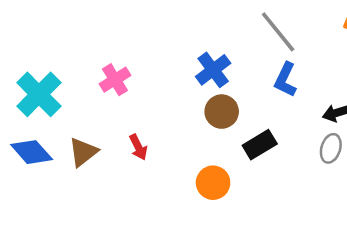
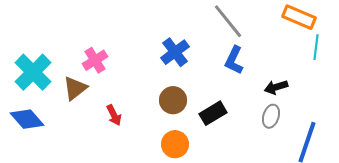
brown circle: (222, 112) -> (173, 100), moved
brown triangle: (83, 152) -> (75, 88), moved

